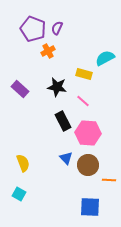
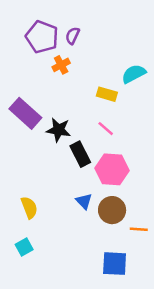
black star: (57, 87) -> (59, 130), moved
purple rectangle: (20, 89) -> (25, 113), size x1.4
cyan square: (19, 194) -> (24, 247), turned 32

